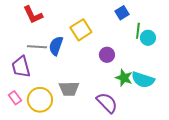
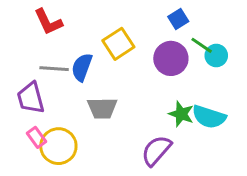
green line: (138, 31) -> (202, 45), turned -63
purple circle: (107, 55) -> (171, 58), moved, size x1.5
gray trapezoid: (69, 89) -> (102, 108), moved
pink rectangle: (15, 98) -> (37, 137), moved
purple semicircle: (107, 103) -> (156, 150), turned -95

